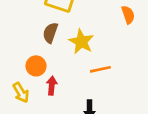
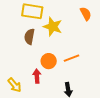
yellow star: (81, 42) -> (53, 27), moved
orange circle: (36, 66) -> (49, 61), moved

